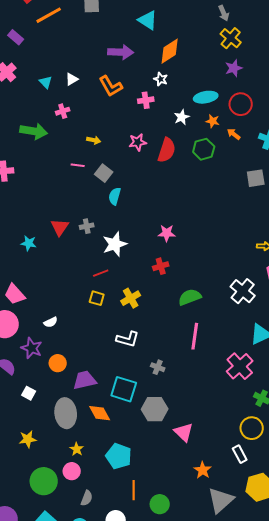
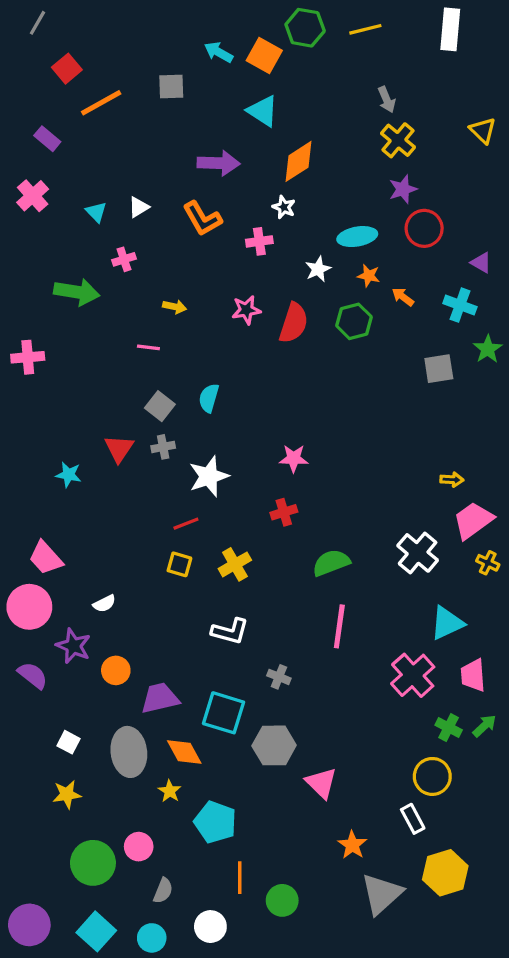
red circle: (241, 104) -> (424, 228), moved
gray square: (104, 173) -> (160, 406), moved
white square: (29, 393) -> (69, 742), moved
yellow star: (77, 449) -> (170, 791), moved

